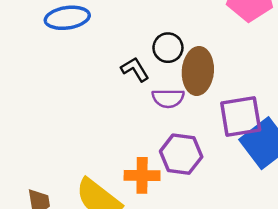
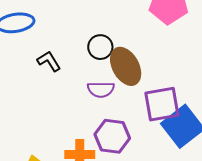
black L-shape: (135, 69) -> (49, 61), moved
brown ellipse: (198, 71) -> (126, 66), turned -33

